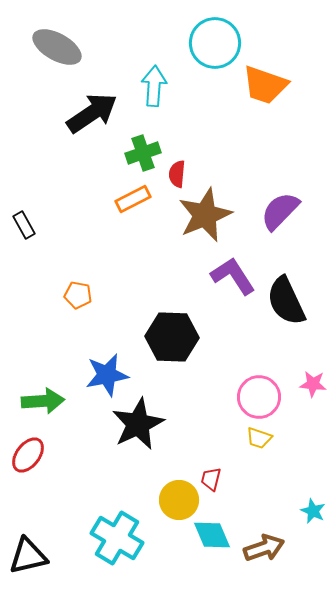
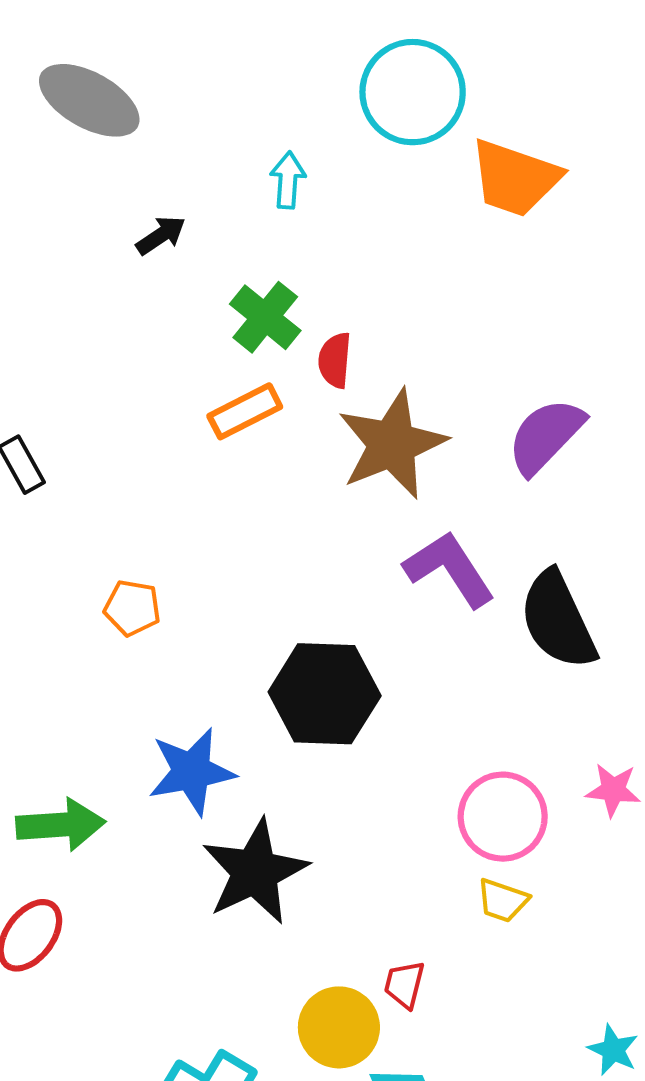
cyan arrow: (154, 86) -> (288, 180), size x0.7
black arrow: (92, 113) -> (161, 235), size x0.5
green cross: (143, 153) -> (265, 317), turned -32

